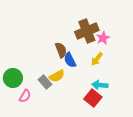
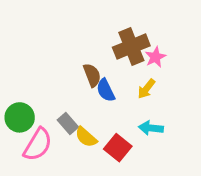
yellow semicircle: (57, 76) -> (86, 137), moved, turned 70
pink semicircle: (25, 96) -> (38, 145), size x1.6
red square: (93, 98) -> (118, 148), moved

